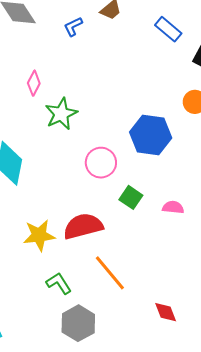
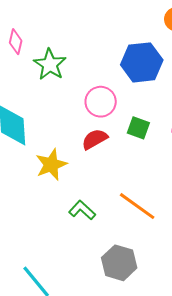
red semicircle: (83, 226) -> (95, 139), moved, size x0.7
yellow star: (39, 235) -> (51, 165), moved
green L-shape: (59, 283) -> (82, 210), moved

